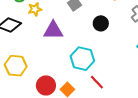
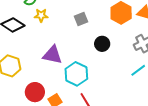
purple triangle: (53, 30) -> (52, 55), moved

